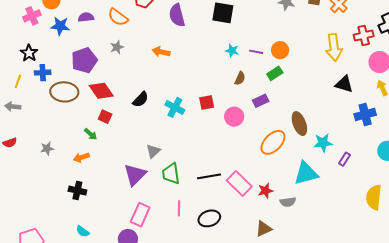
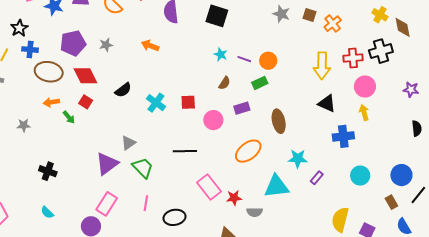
gray star: (117, 47) -> (106, 45), moved
brown ellipse: (299, 124) -> (279, 121), moved
orange arrow: (81, 157) -> (51, 102), moved
green trapezoid: (171, 174) -> (143, 168), turned 135
black line: (209, 176) -> (185, 151), moved

